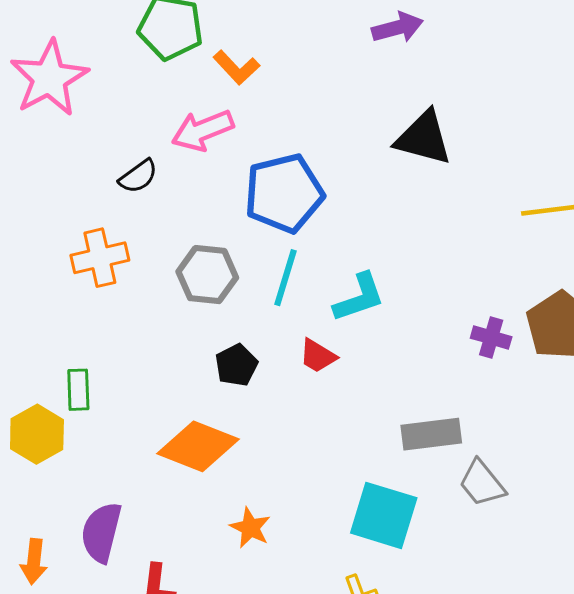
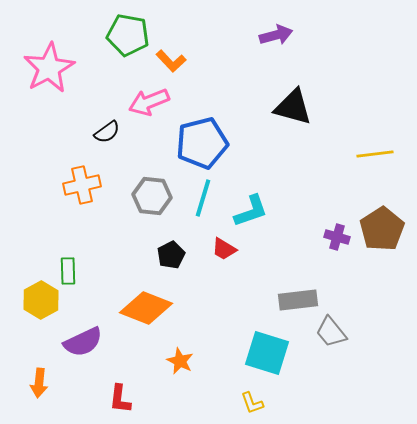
purple semicircle: (101, 532) -> (83, 342), moved, turned -129

